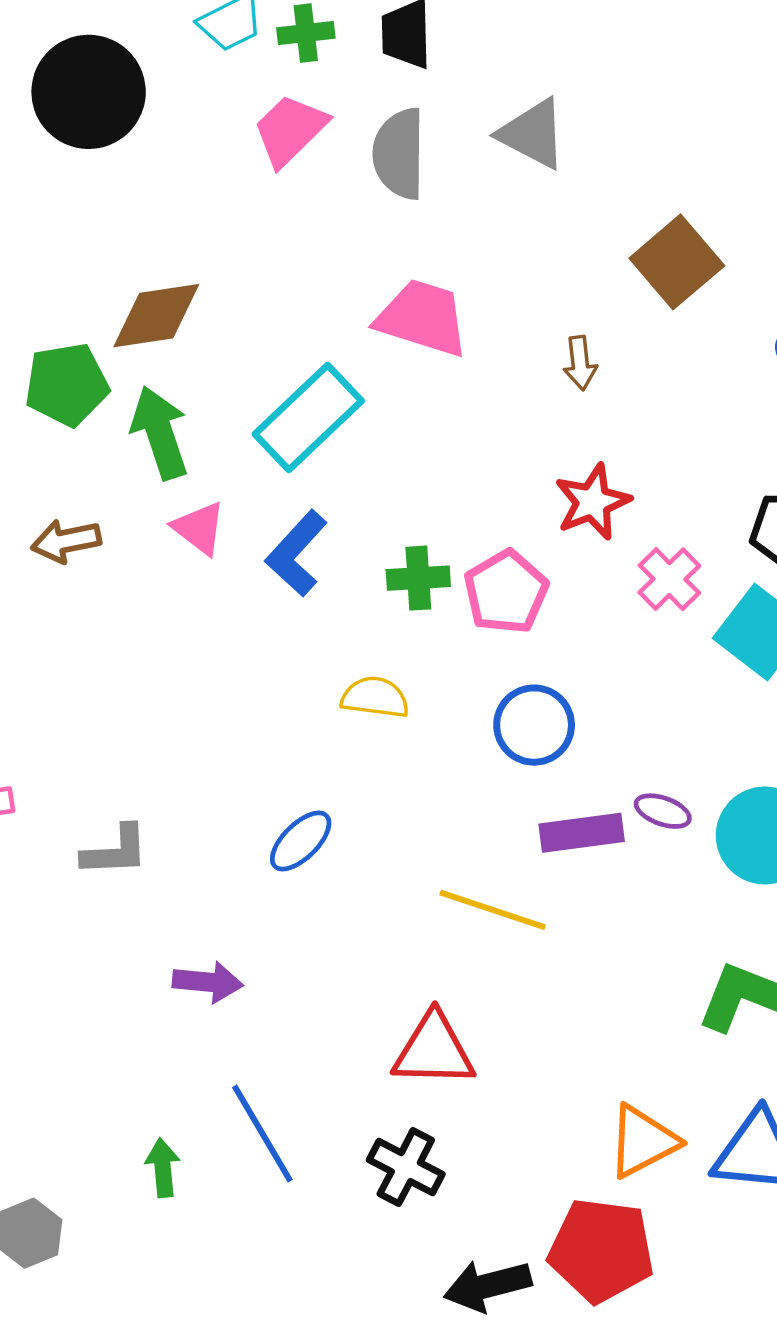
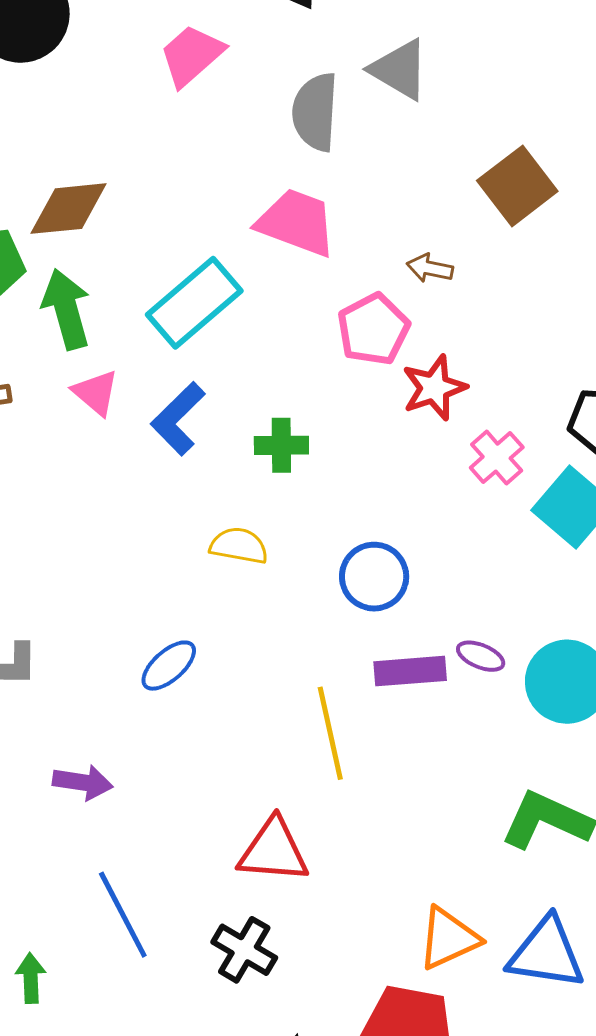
gray semicircle: (399, 154) -> (315, 112), moved
brown arrow: (580, 363) -> (430, 268), turned 105
pink pentagon: (506, 592) -> (373, 329), moved
yellow line: (493, 910) -> (330, 733), turned 56
green arrow: (163, 1168) -> (31, 978), moved

